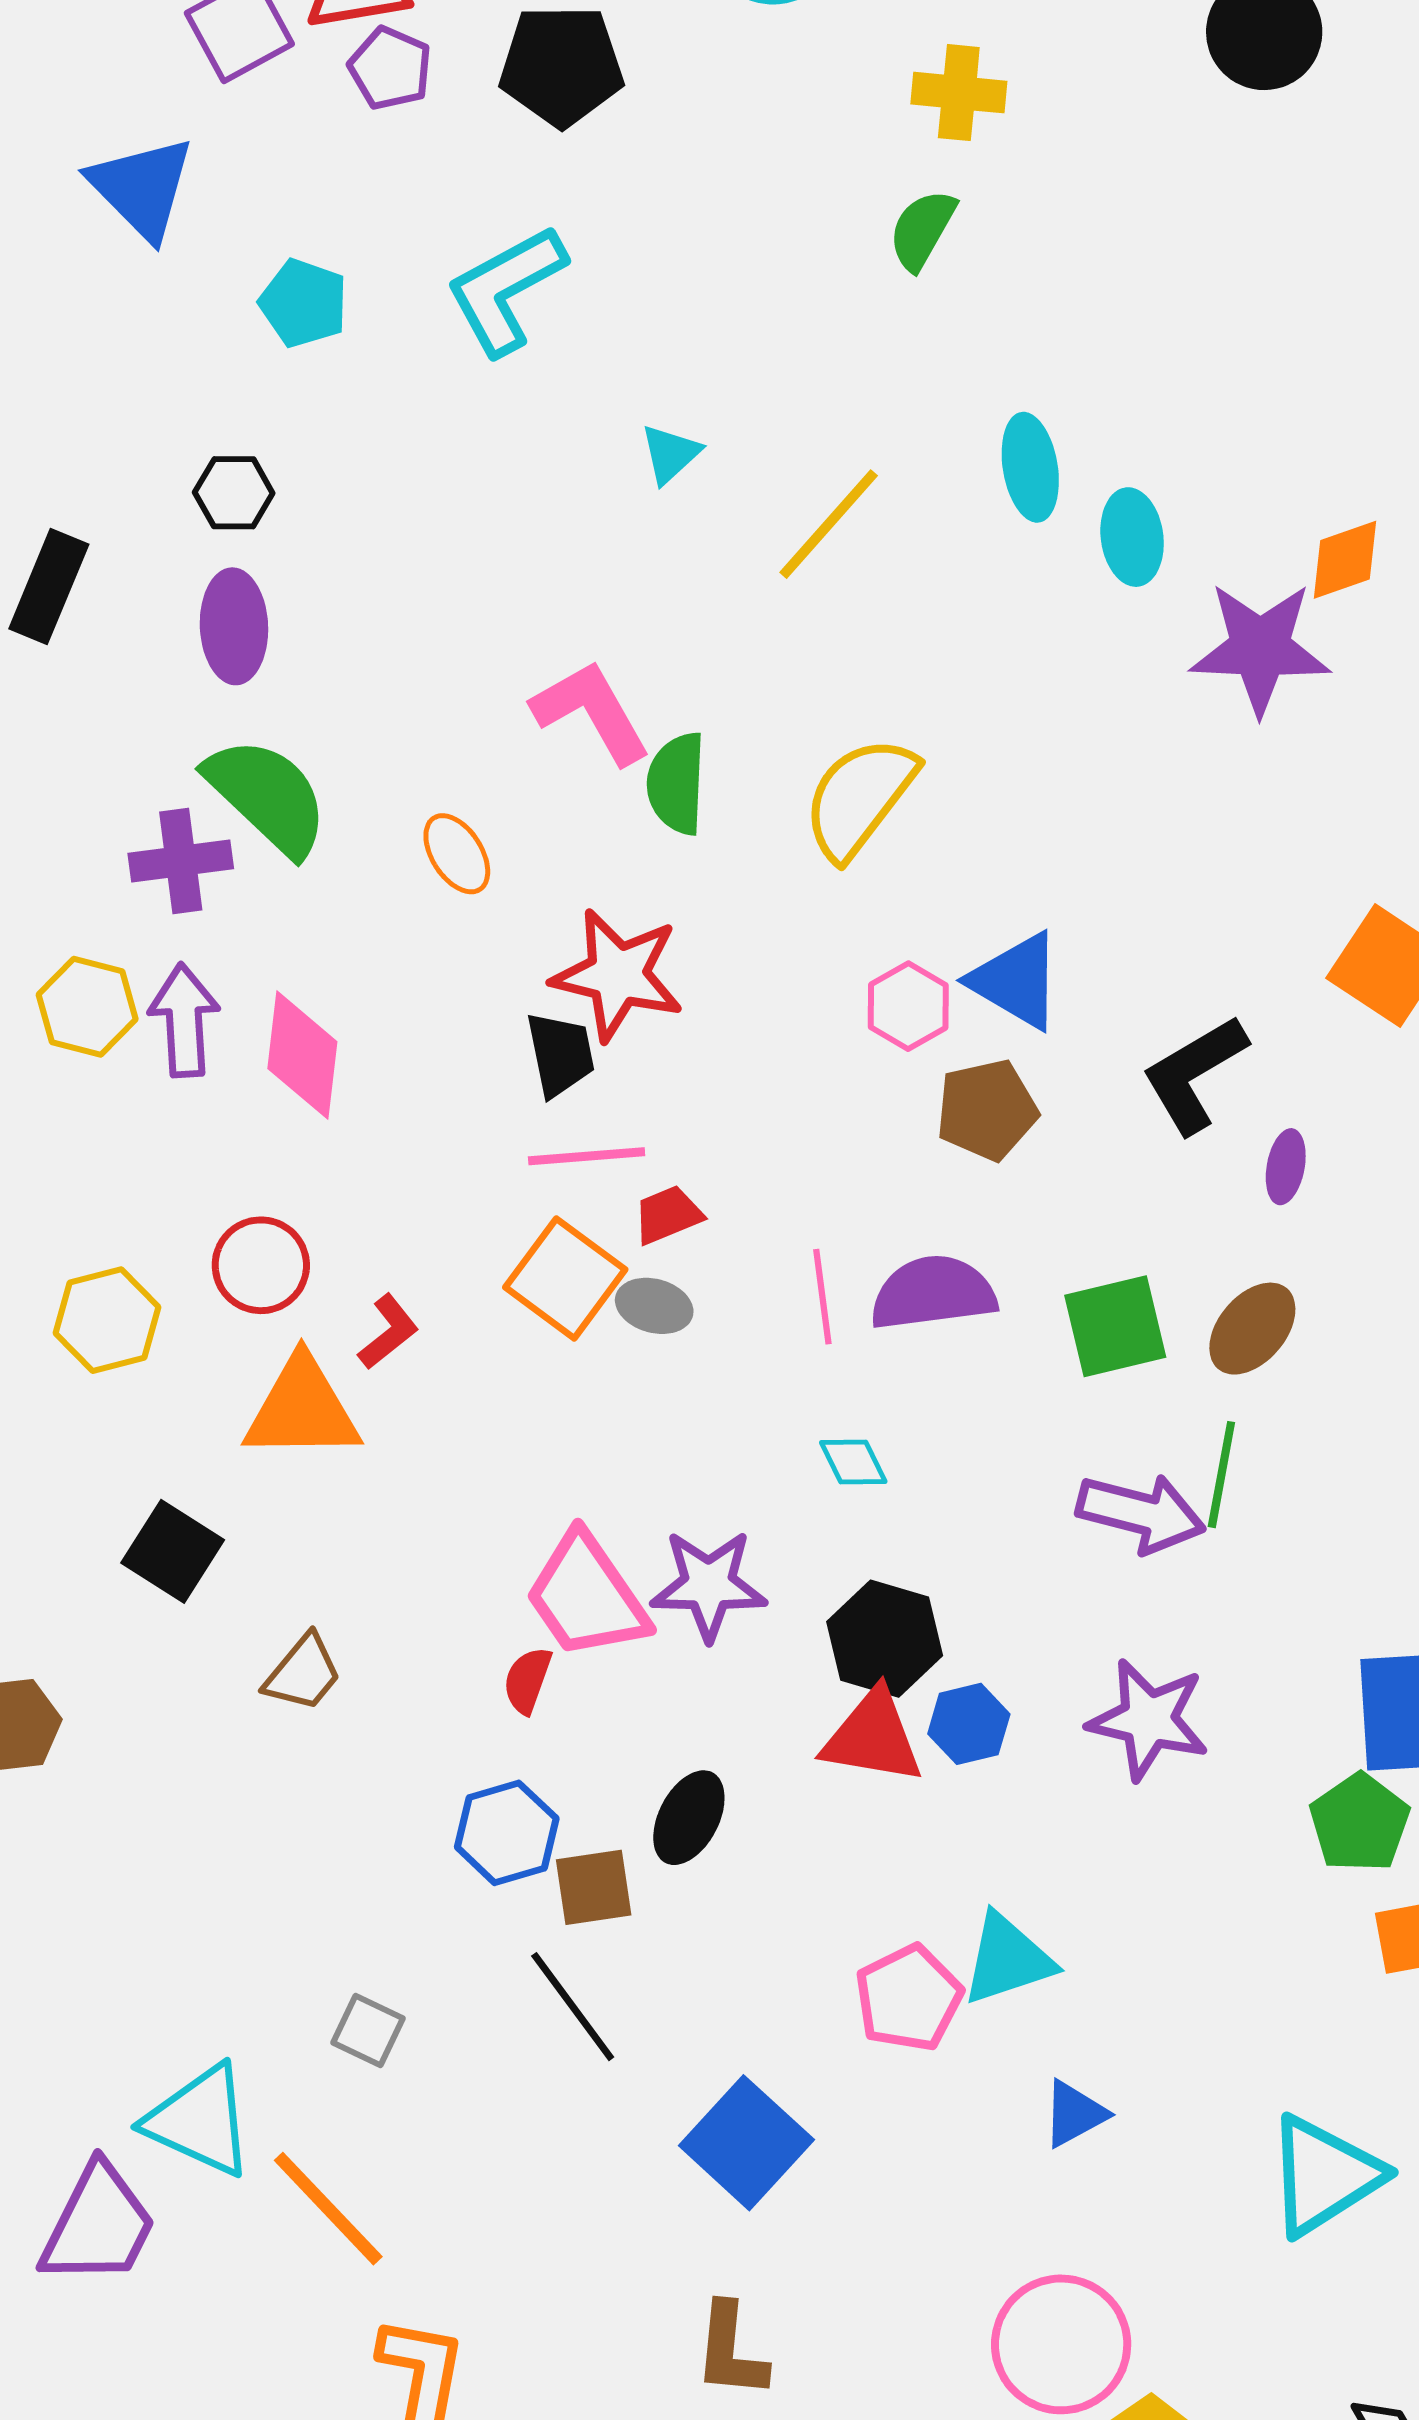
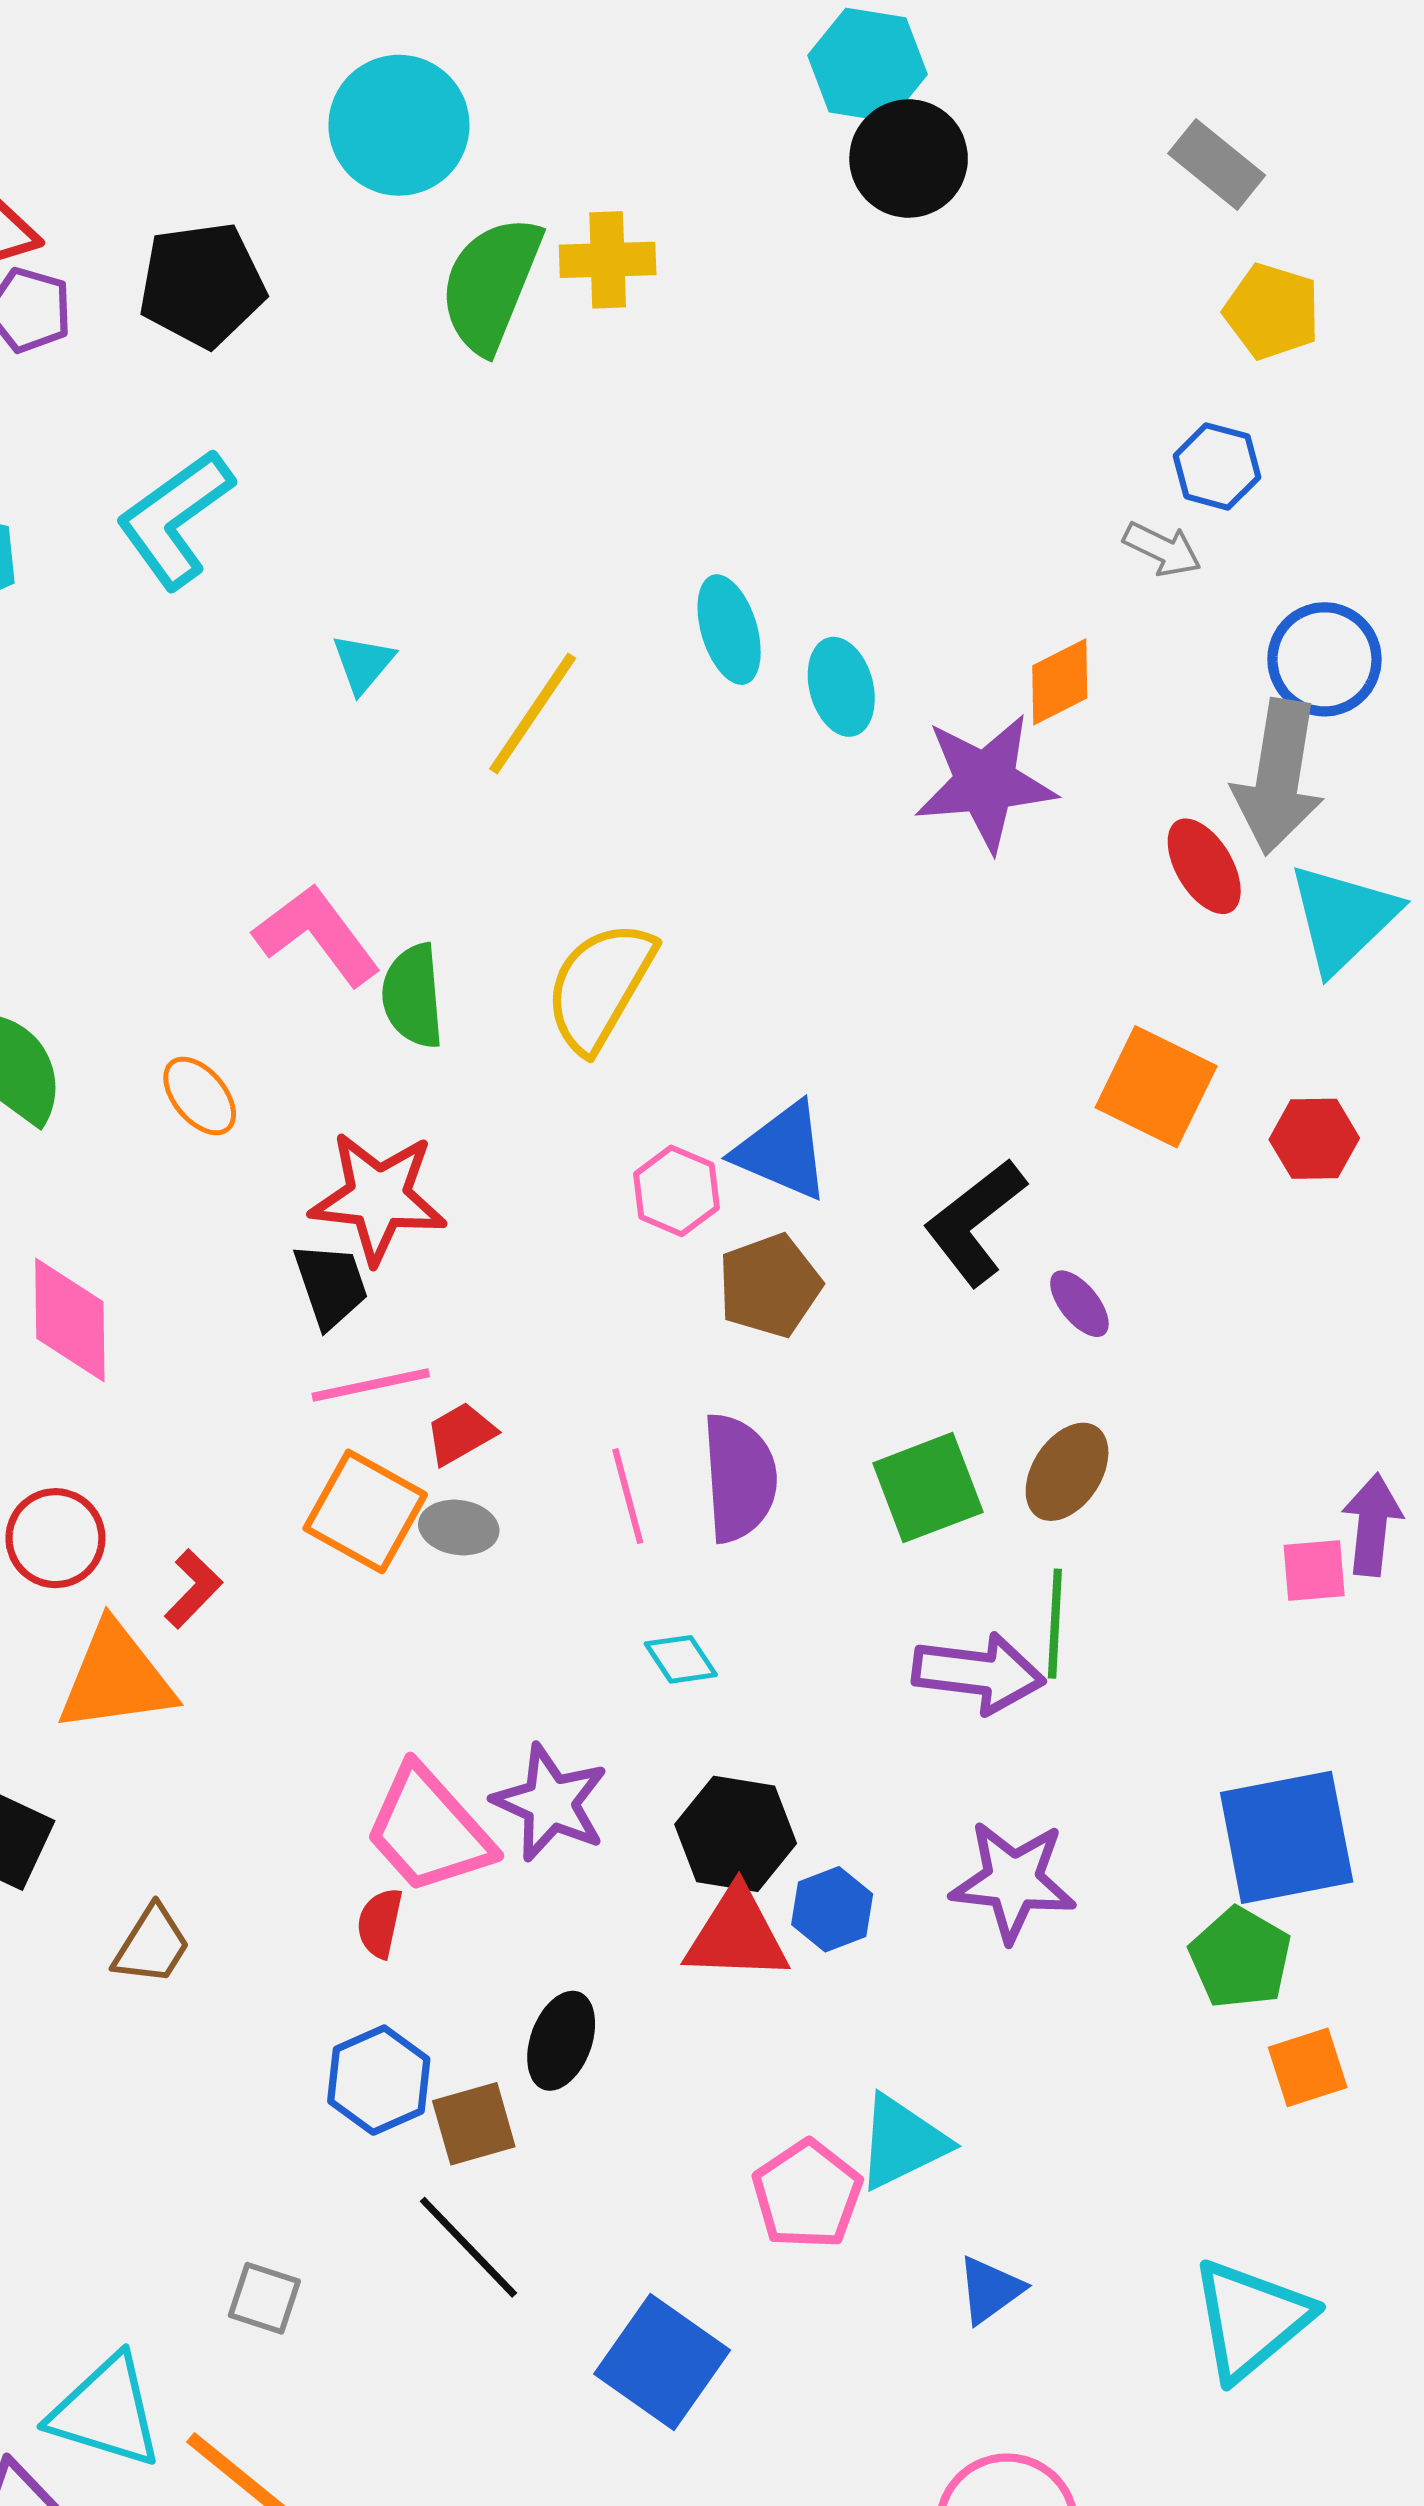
green semicircle: (922, 230) -> (491, 284), moved, size x1.6
purple ellipse: (1286, 1167) -> (1079, 1304), turned -42
purple semicircle: (933, 1293) -> (739, 1478), turned 101
purple star: (709, 1585) -> (550, 1803), turned 30

